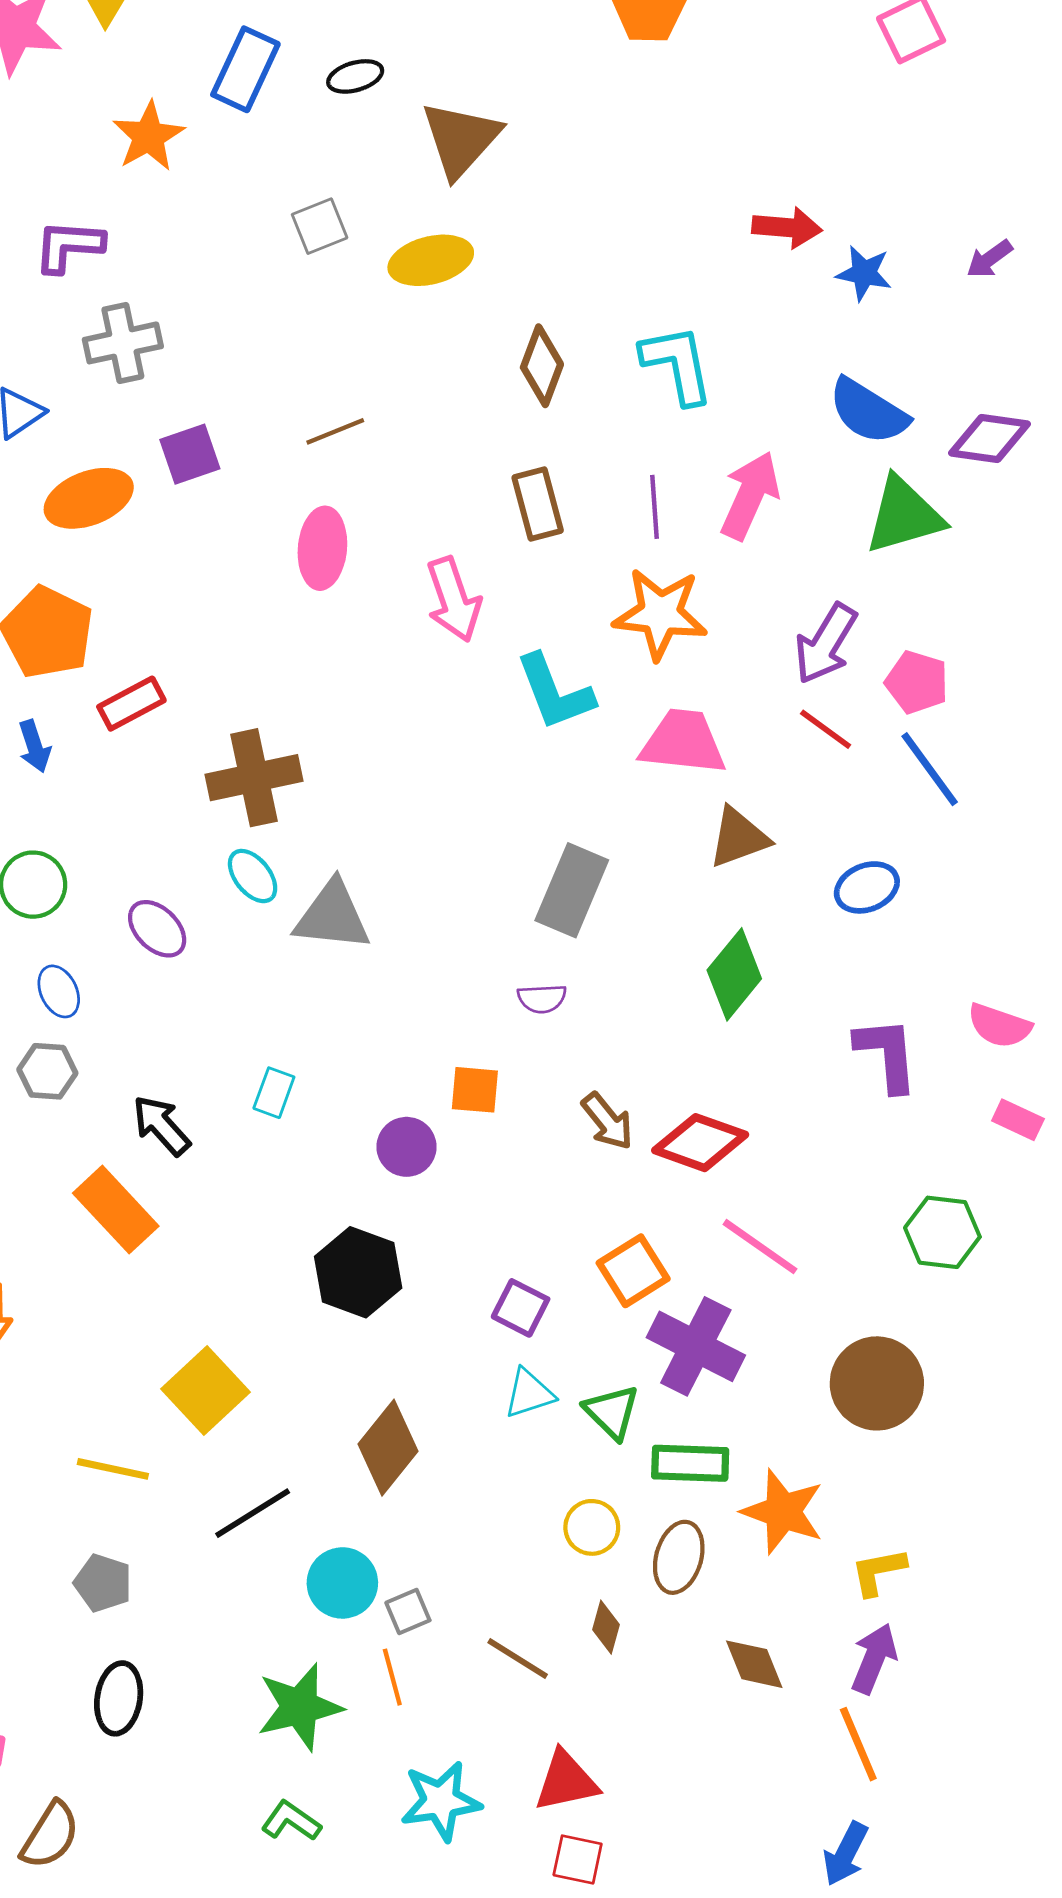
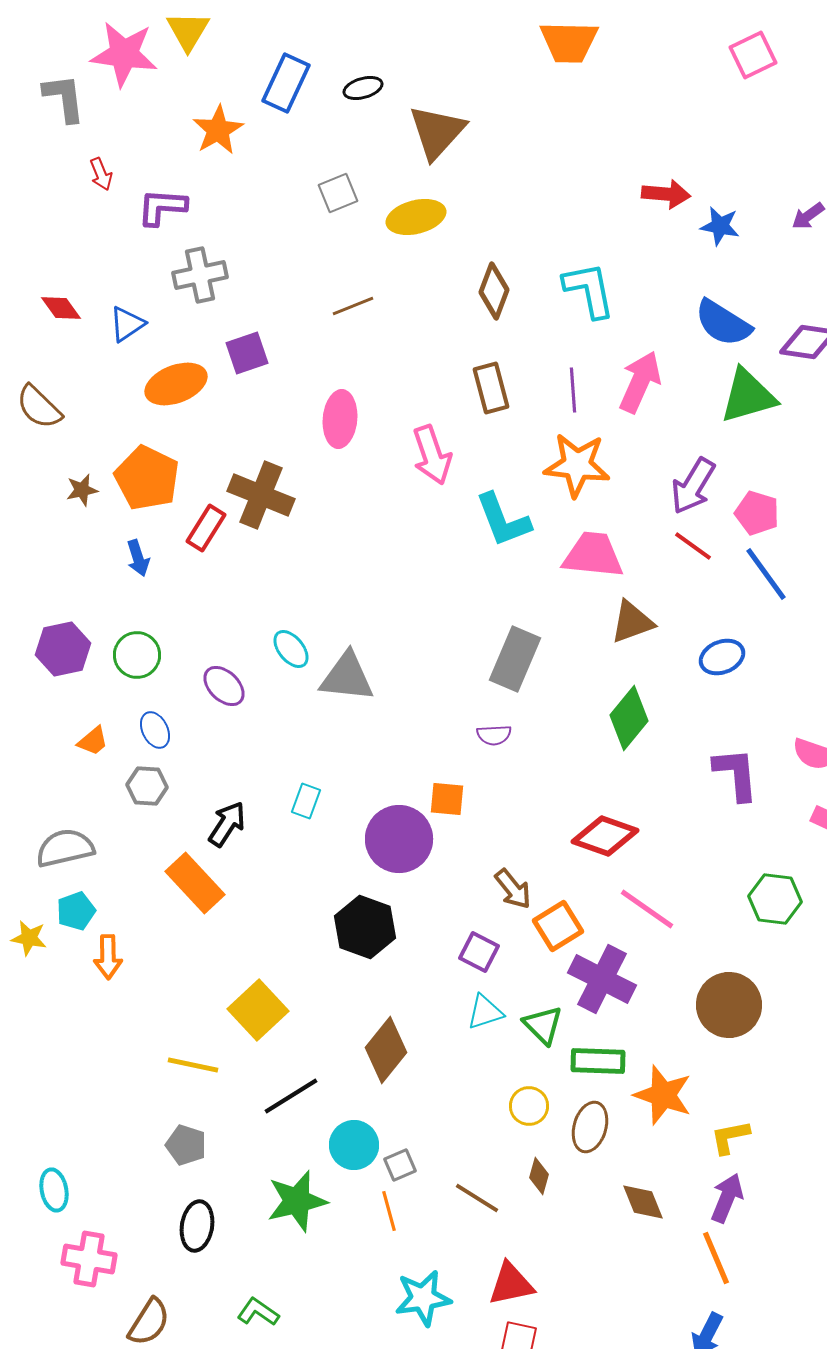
brown line: (335, 431) -> (353, 306), moved
red rectangle: (131, 704) -> (206, 528), turned -30
brown cross: (254, 778) -> (261, 495), moved, turned 34
brown arrow: (607, 1121) -> (513, 889), moved
black arrow: (161, 1125) -> (227, 824), turned 75
purple circle: (407, 1147) -> (399, 839), size x1.6
green star: (300, 1707) -> (297, 1201), moved
green L-shape: (291, 1821) -> (258, 1312), moved

